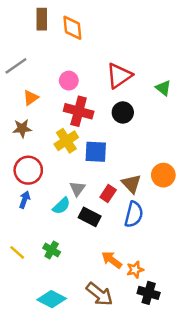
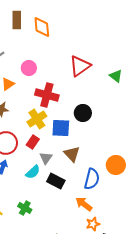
pink circle: (69, 81) -> (29, 68), moved
black circle: (123, 112) -> (83, 113), moved
orange circle: (163, 175) -> (116, 165), moved
brown triangle: (131, 184) -> (72, 154), moved
red rectangle: (108, 194) -> (33, 142), moved
orange arrow: (112, 260) -> (84, 204), moved

